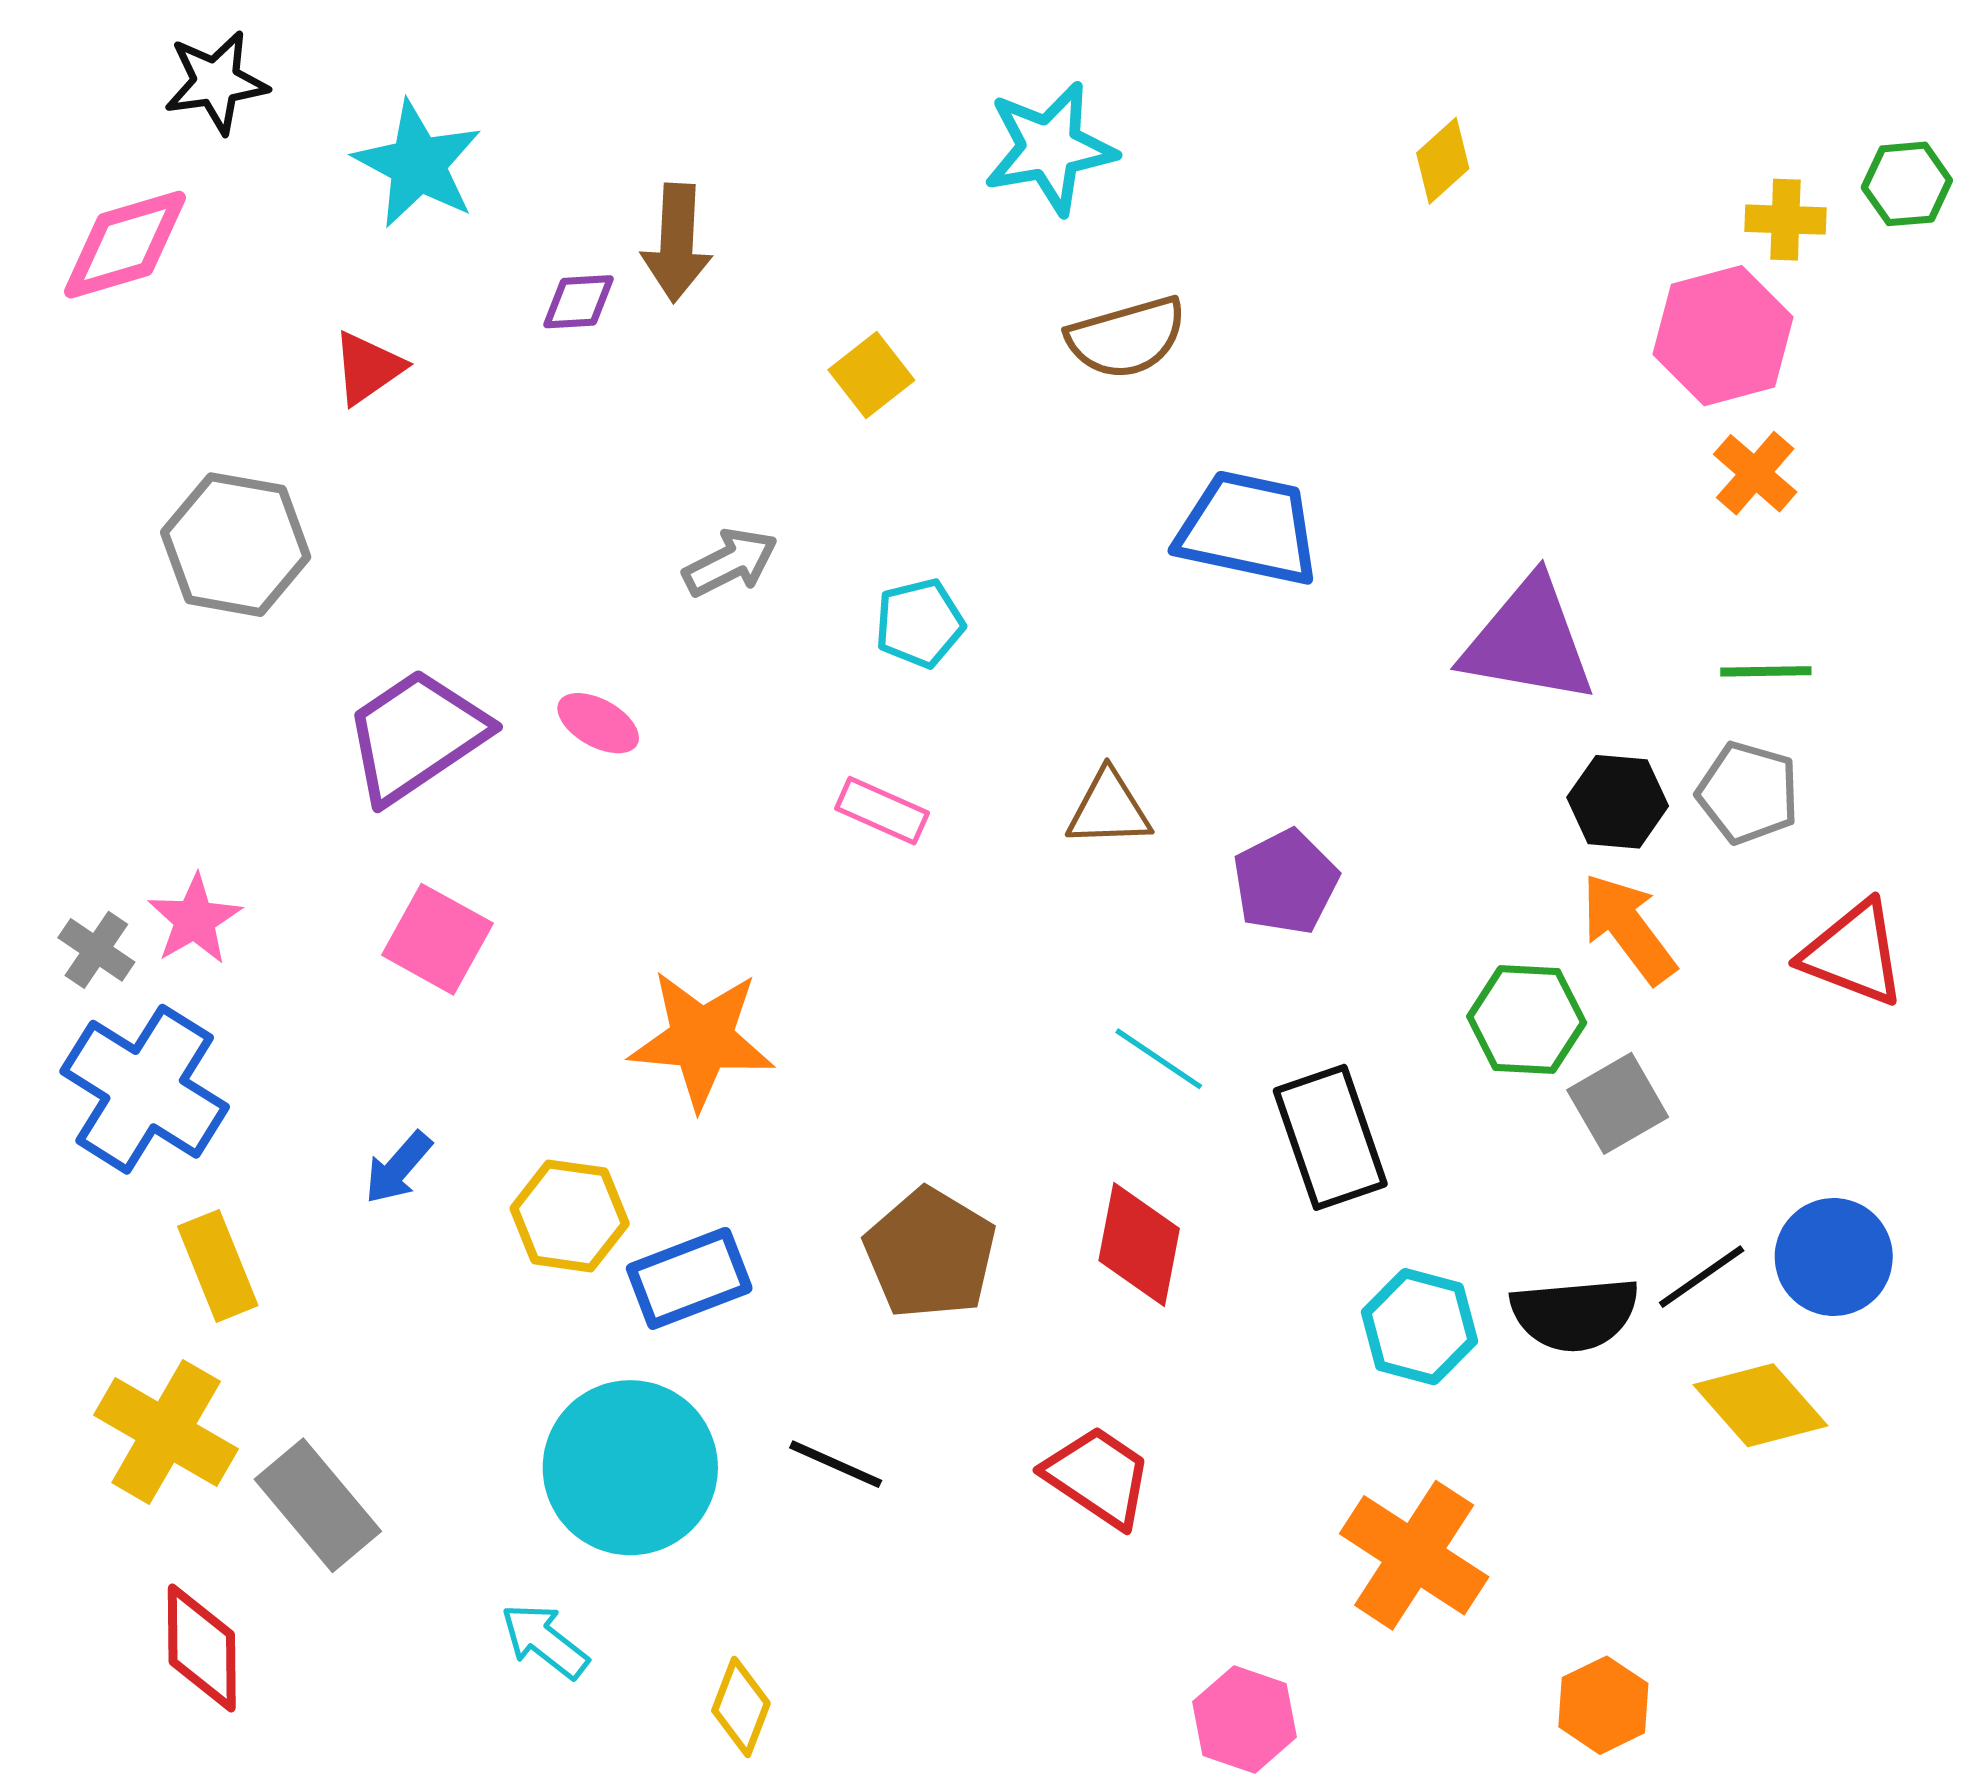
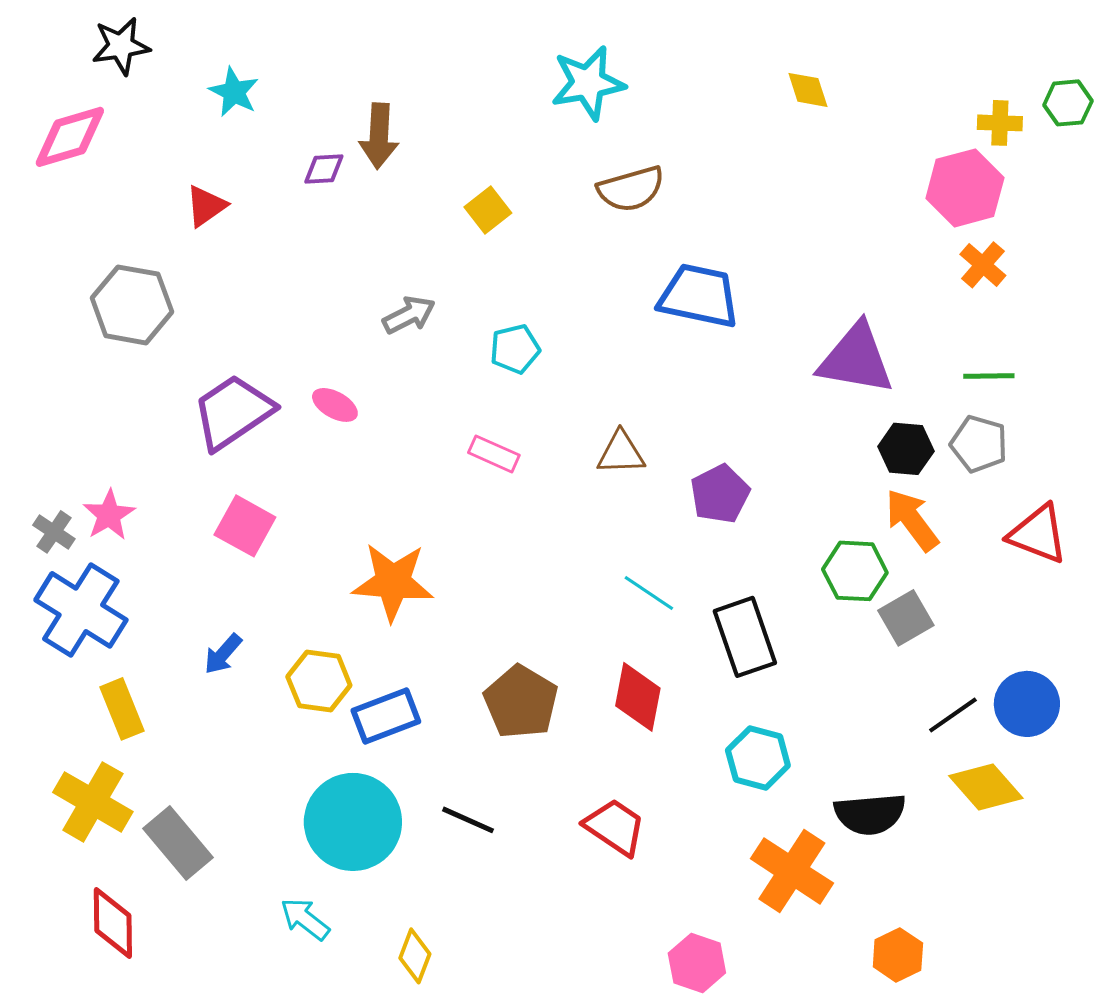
yellow diamond: (1443, 161) -> (808, 90), turned -66
cyan star: (418, 164) -> (234, 92), size x0.7
black semicircle: (1575, 1314) -> (870, 814), moved
cyan hexagon: (1419, 1327) -> (758, 758), moved

